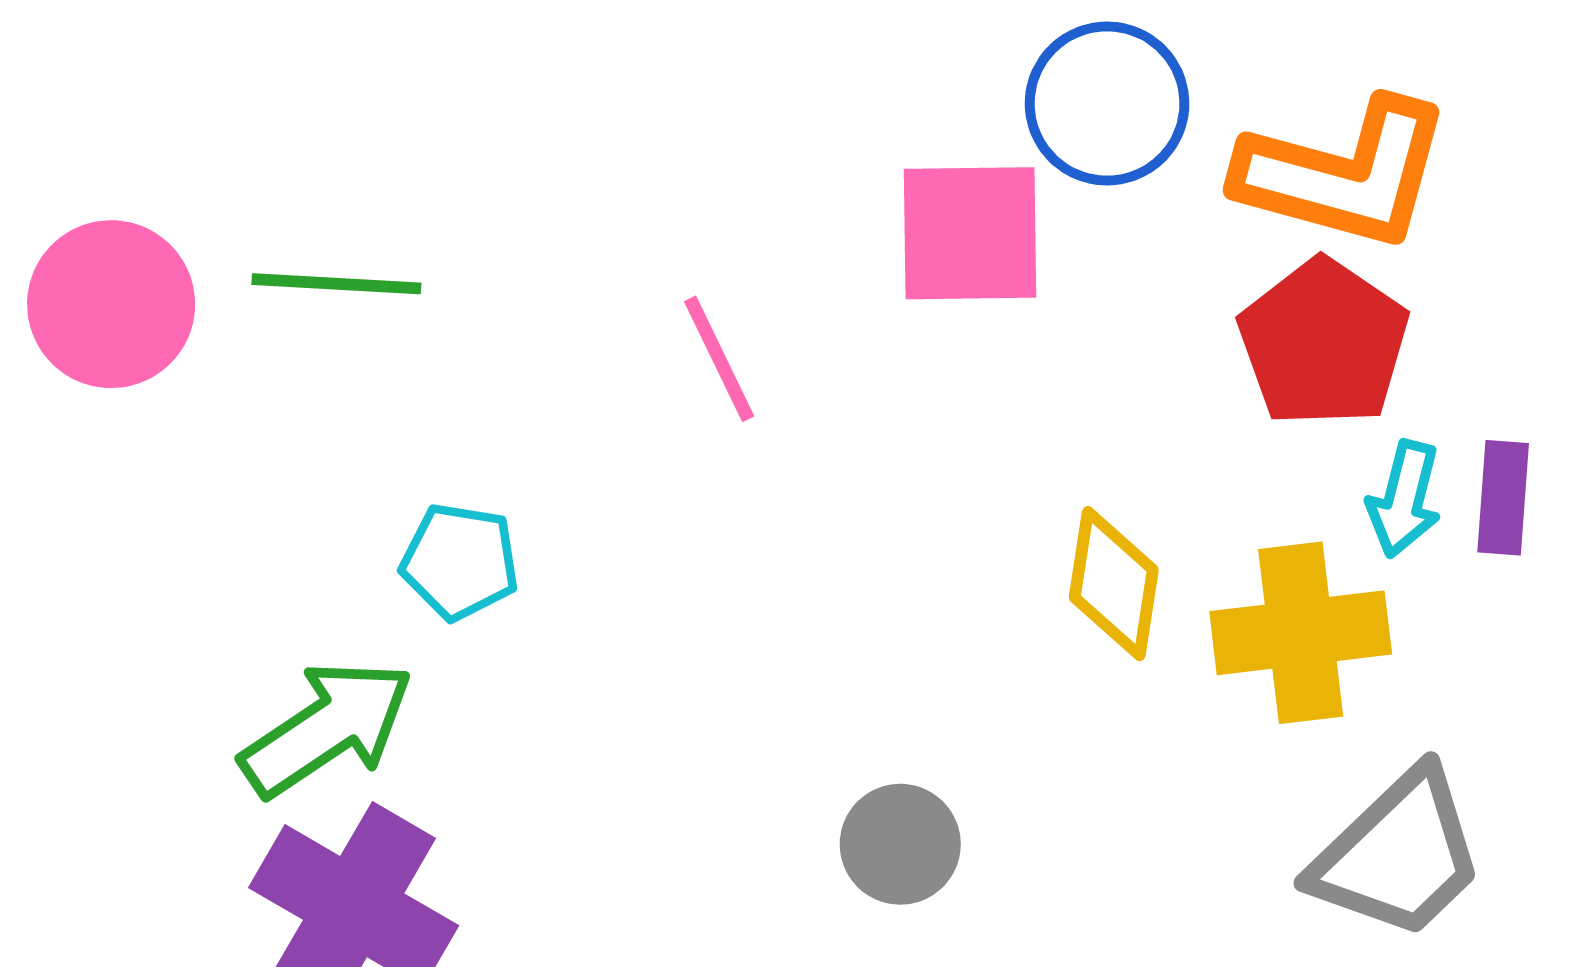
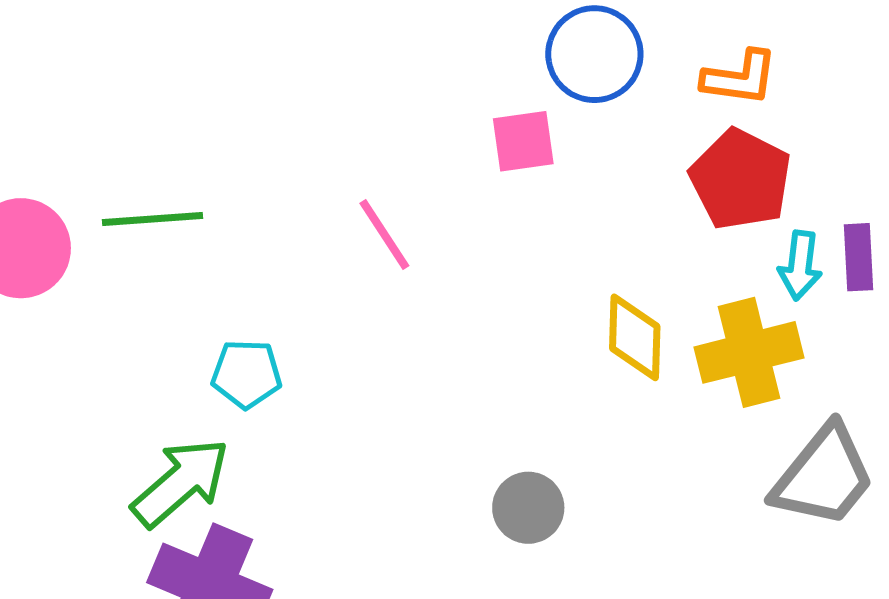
orange L-shape: (1344, 174) -> (740, 78), size x0.6
pink square: (970, 233) -> (523, 141), size x0.7

